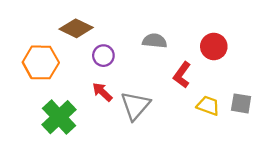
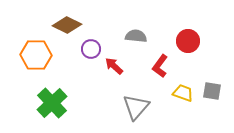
red arrow: (102, 92) -> (114, 66), moved
gray triangle: (135, 106) -> (136, 107), moved

